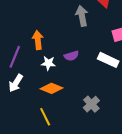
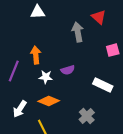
white rectangle: (108, 60) -> (103, 85), moved
white arrow: (16, 83) -> (20, 109), moved

